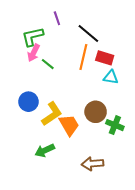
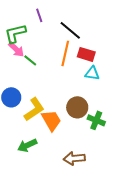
pink arrow: (34, 53) -> (16, 49), turned -72

